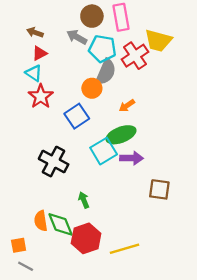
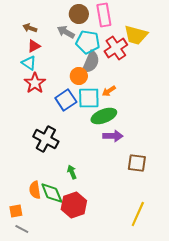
cyan square: (104, 151) -> (89, 98), moved, turned 30
yellow line: (124, 249) -> (138, 214), moved, turned -50

